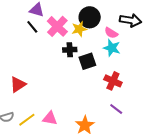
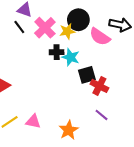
pink semicircle: (111, 33) -> (100, 37), size x1.5
cyan star: (112, 48) -> (71, 57), moved
black square: (87, 61) -> (87, 75), moved

